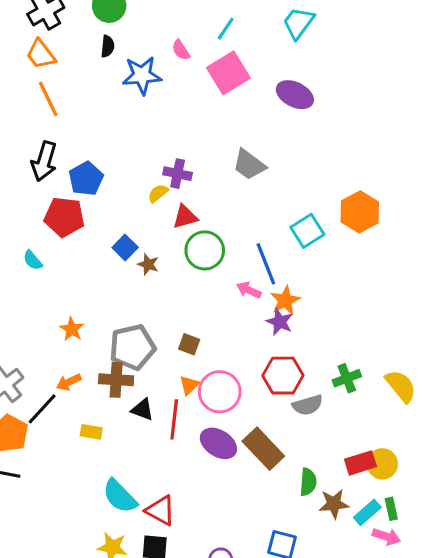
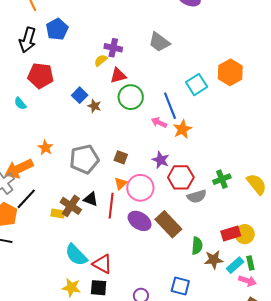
blue pentagon: (86, 179) -> (57, 29), moved
purple star: (280, 322) -> (161, 160), moved
brown cross: (116, 380) -> (71, 206), moved, turned 30
orange arrow: (69, 382) -> (19, 169), moved, size x1.8

